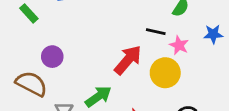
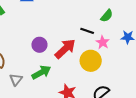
purple circle: (52, 57) -> (39, 45), moved

